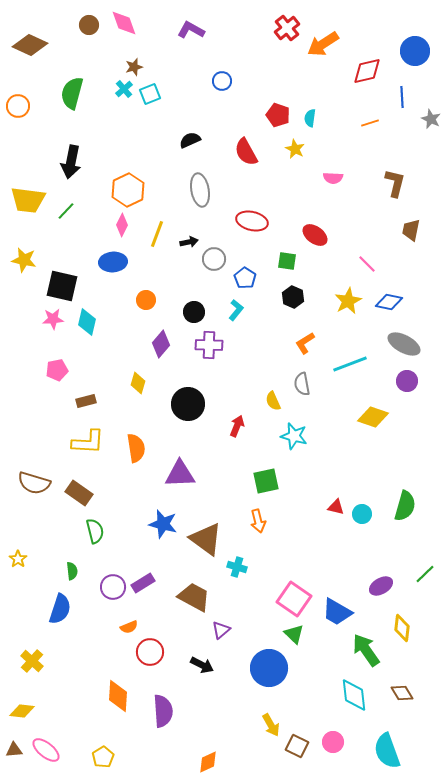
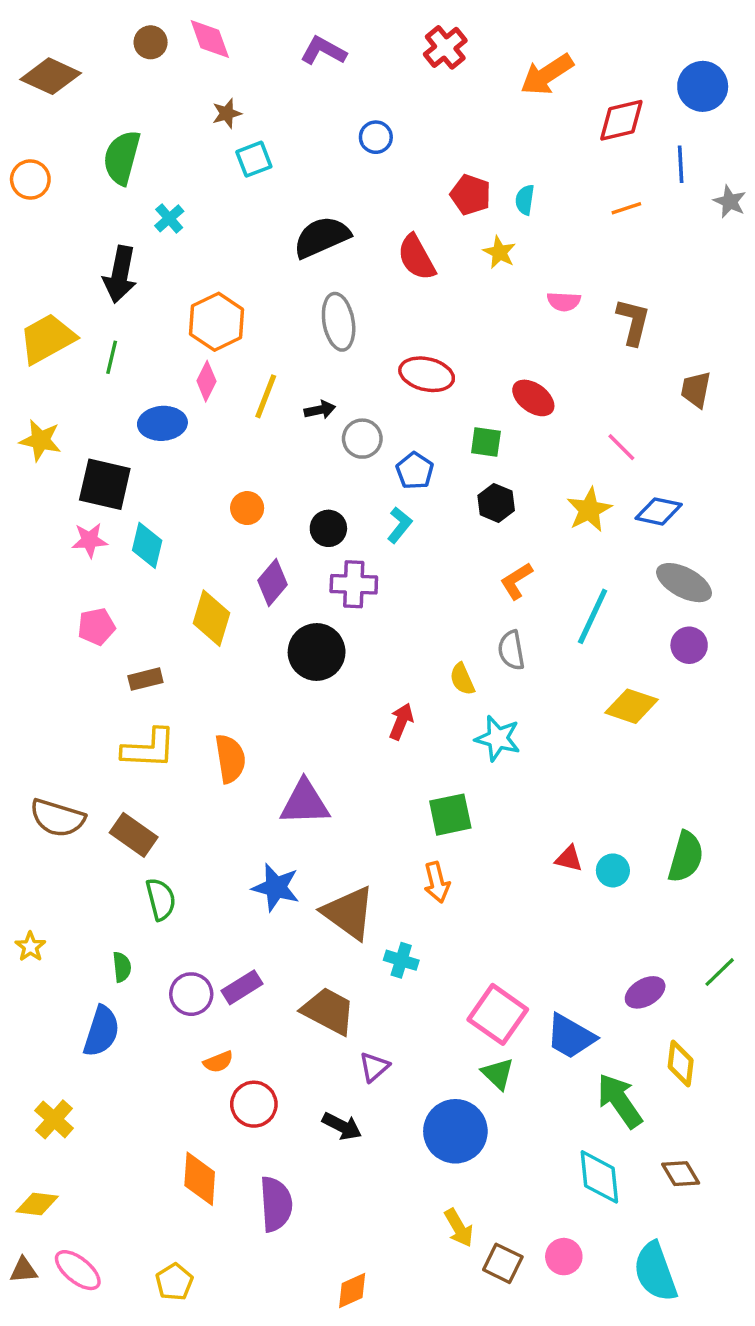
red cross: (287, 28) -> (445, 47), moved
cyan cross: (124, 89) -> (169, 218), moved
black semicircle: (190, 140) -> (322, 237), size x1.6
brown L-shape: (395, 183) -> (633, 322), moved
yellow trapezoid: (28, 200) -> (47, 339), turned 144
green line: (66, 211) -> (112, 357), turned -30
blue ellipse: (113, 262) -> (162, 423), moved
cyan line: (350, 364) -> (593, 616), turned -44
yellow diamond: (138, 383) -> (212, 618), moved, size x1.5
black circle: (188, 404) -> (317, 652), moved

